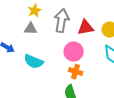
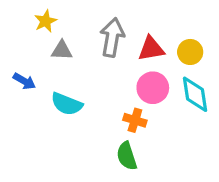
yellow star: (35, 11) -> (46, 21), moved
pink circle: (74, 52) -> (153, 88), moved

